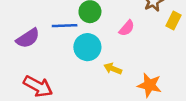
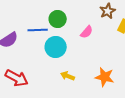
yellow arrow: (113, 69) -> (68, 76), moved

